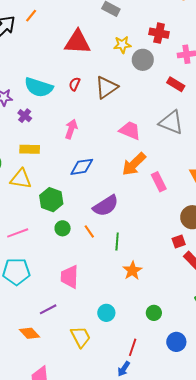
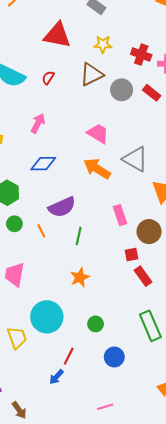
red cross: (159, 33) -> (141, 55), moved
gray circle: (143, 60) -> (122, 90), moved
brown triangle: (106, 87) -> (92, 74), moved
gray triangle: (171, 122) -> (135, 159), moved
orange arrow: (134, 164) -> (97, 169), turned 68
pink rectangle: (159, 182) -> (120, 215), moved
green line: (117, 241) -> (79, 236), moved
cyan circle: (106, 313) -> (47, 317), size x1.8

